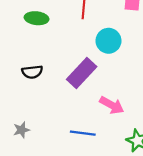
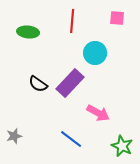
black semicircle: (32, 72) -> (38, 84), moved, turned 42
blue line: (83, 133) -> (71, 139), turned 30

